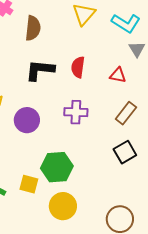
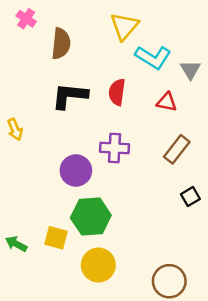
cyan L-shape: (126, 23) -> (153, 57), moved
purple circle: (27, 120) -> (76, 170), moved
black square: (125, 152) -> (190, 197), moved, size x0.7

